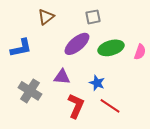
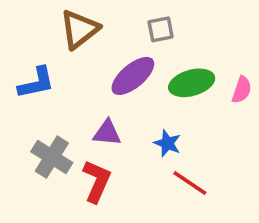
brown triangle: (46, 17) -> (79, 29), size x1.4
red L-shape: (76, 106) -> (97, 181), moved

